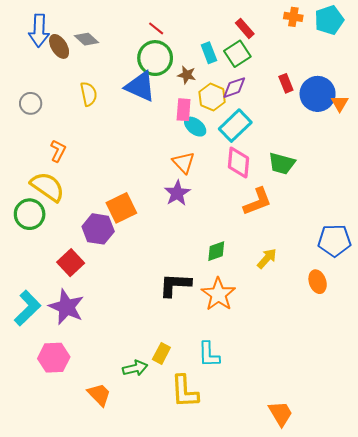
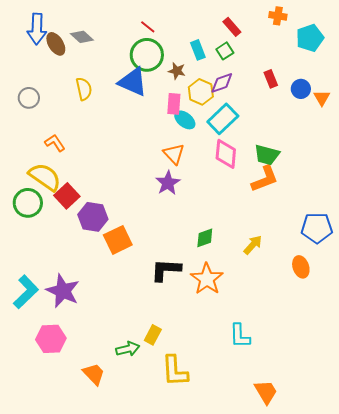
cyan pentagon: (329, 20) -> (310, 38), moved
green square: (237, 54) -> (225, 51), size x0.7
blue circle: (318, 94) -> (301, 89), size x0.6
orange L-shape: (58, 151) -> (55, 143), turned -60
orange L-shape: (257, 202) -> (265, 179), moved
orange square: (121, 208) -> (118, 240), moved
red square: (71, 263) -> (67, 196), moved
cyan L-shape: (209, 354) -> (240, 336), moved

